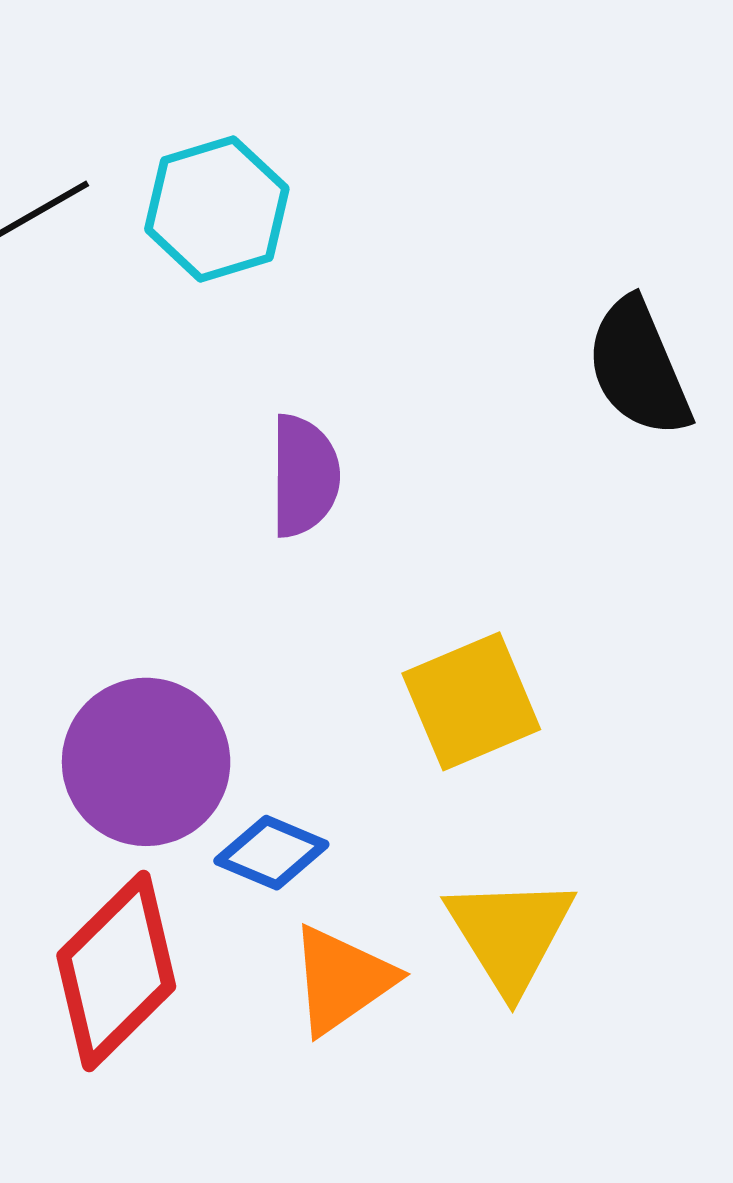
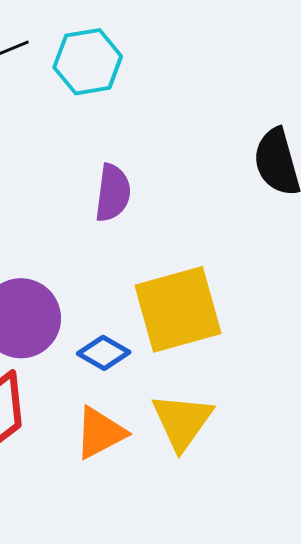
yellow square: (471, 701) -> (178, 309), size x1.4
blue diamond: (271, 853) -> (104, 353), moved

